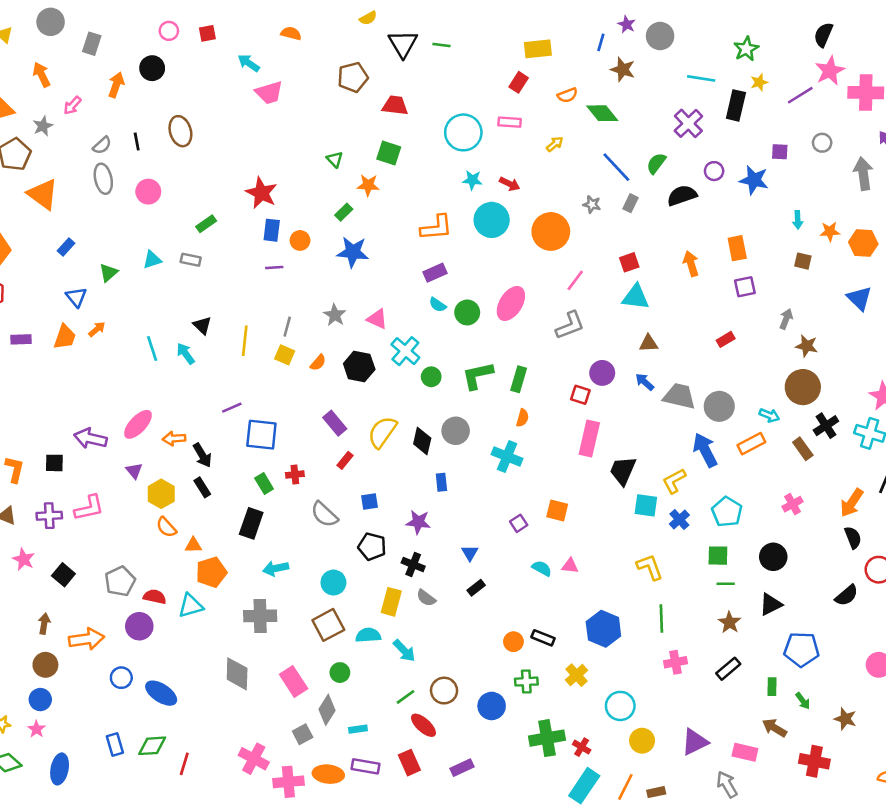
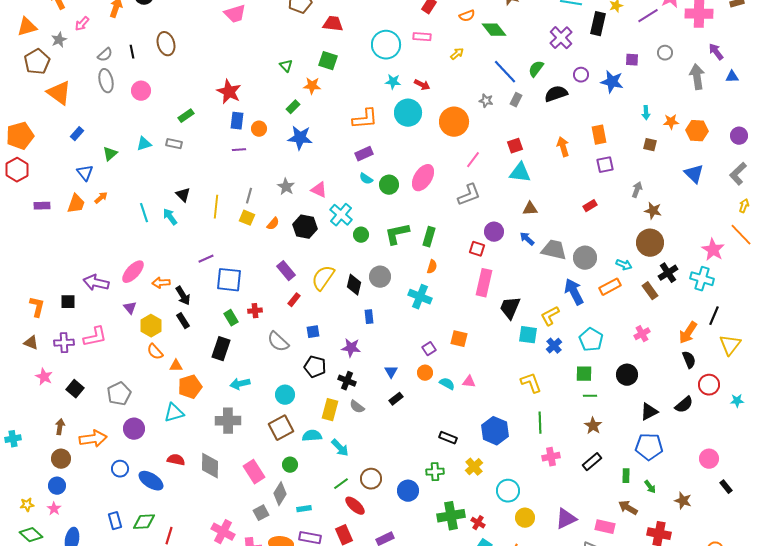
red semicircle: (155, 597) -> (176, 460), moved
black triangle: (771, 604) -> (649, 412), moved
orange circle: (513, 642) -> (425, 373), moved

